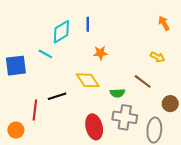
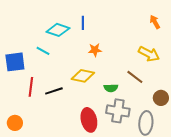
cyan diamond: (61, 32) -> (58, 30), turned 50
yellow arrow: (158, 57) -> (149, 54), size x1.5
yellow diamond: (88, 80) -> (83, 76), turned -45
red line: (35, 110) -> (31, 87), moved

